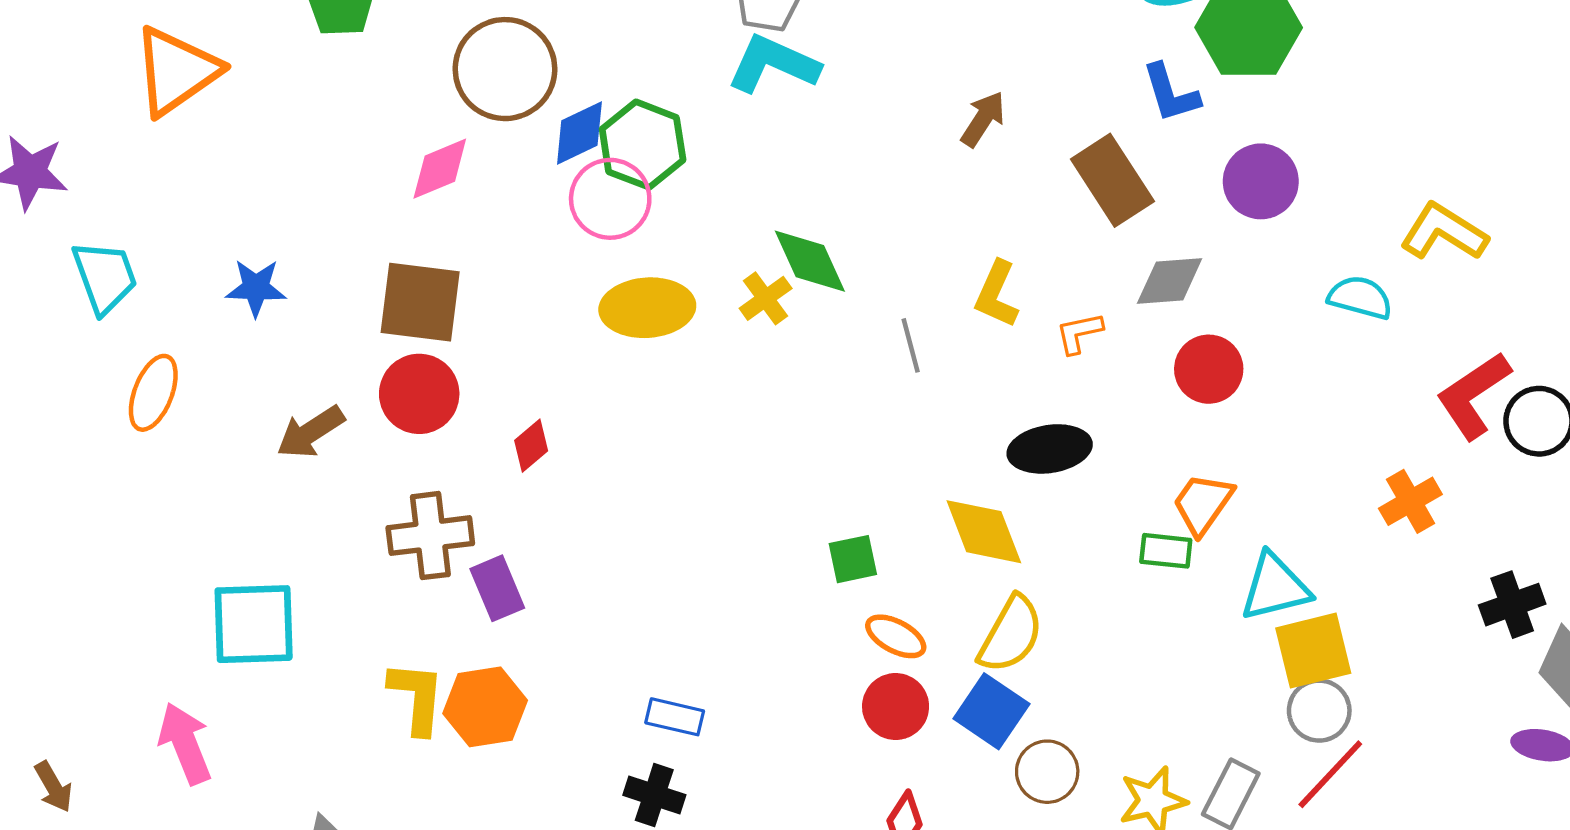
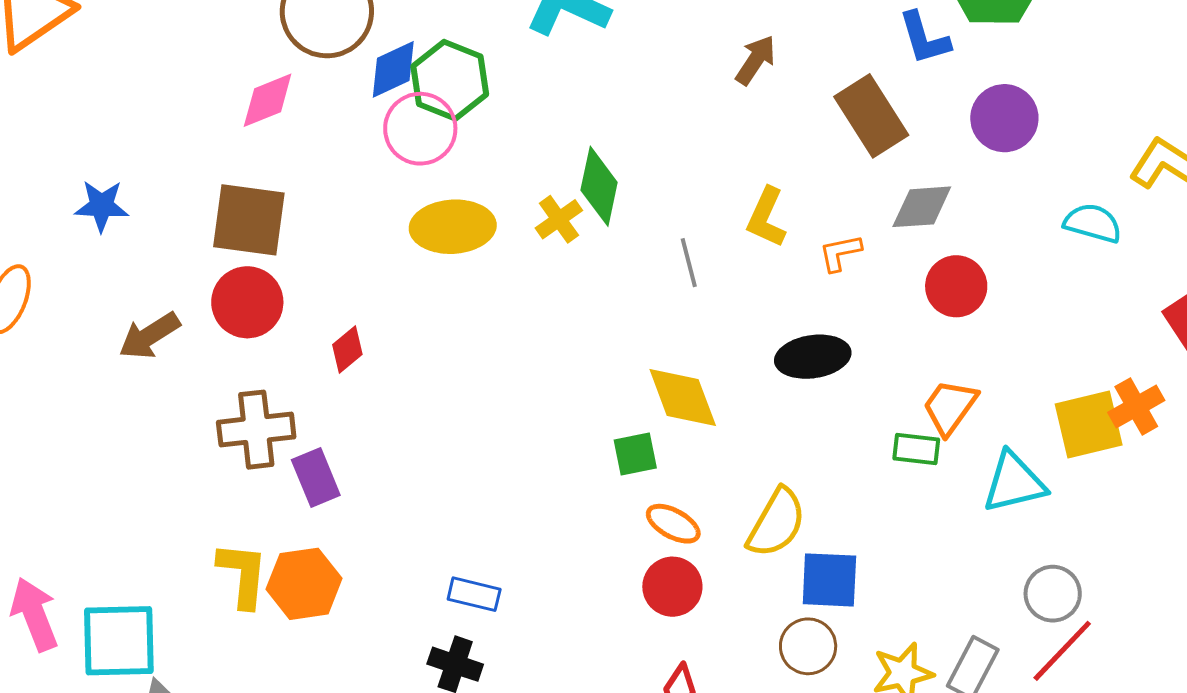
green diamond: (810, 261) -> (599, 186), turned 36
yellow diamond: (984, 532) -> (683, 397), moved
cyan square: (254, 624) -> (119, 641), moved
yellow square: (1313, 651) -> (1089, 425), moved
blue square: (991, 711) -> (829, 580), moved, turned -32

